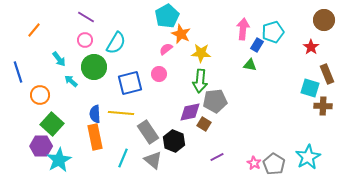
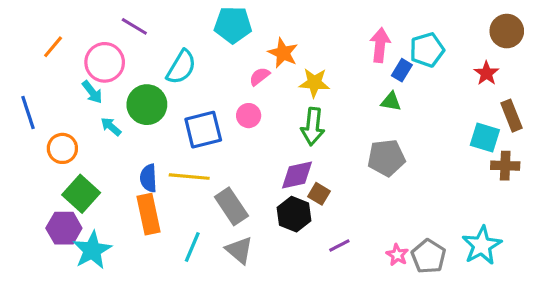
cyan pentagon: (167, 16) -> (233, 25), moved, turned 30
pink circle: (85, 40) -> (105, 62), moved, size x1.6
gray pentagon: (215, 101) -> (386, 158), moved
black hexagon: (174, 141) -> (294, 214), moved

